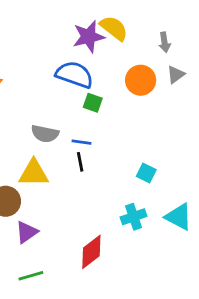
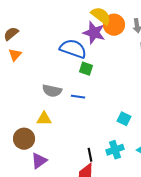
purple star: (89, 37) -> (94, 33), moved, turned 30
orange circle: (141, 80) -> (114, 25), moved
black line: (80, 162) -> (90, 155), moved
yellow triangle: (34, 173) -> (44, 119), size x0.7

